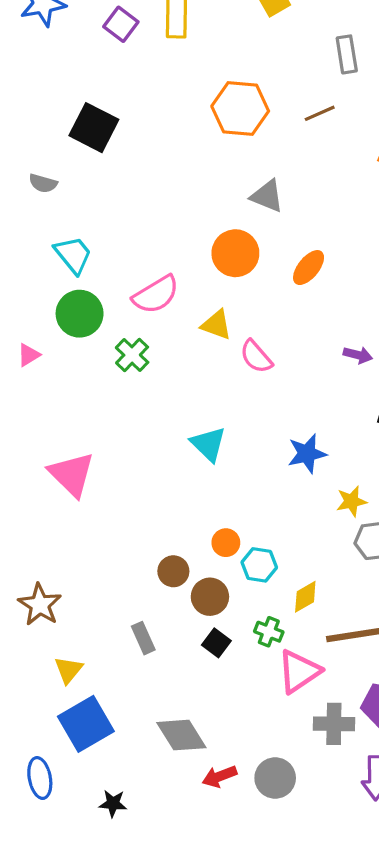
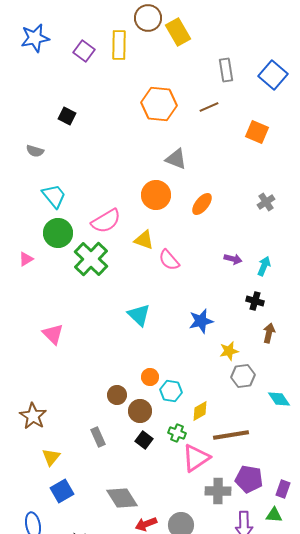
black square: (94, 128) -> (67, 116), size x0.6
green cross: (132, 355) -> (91, 259), size x1.6
pink triangle: (72, 474) -> (53, 334), size x0.7
blue square: (86, 724) -> (62, 491), size x0.7

